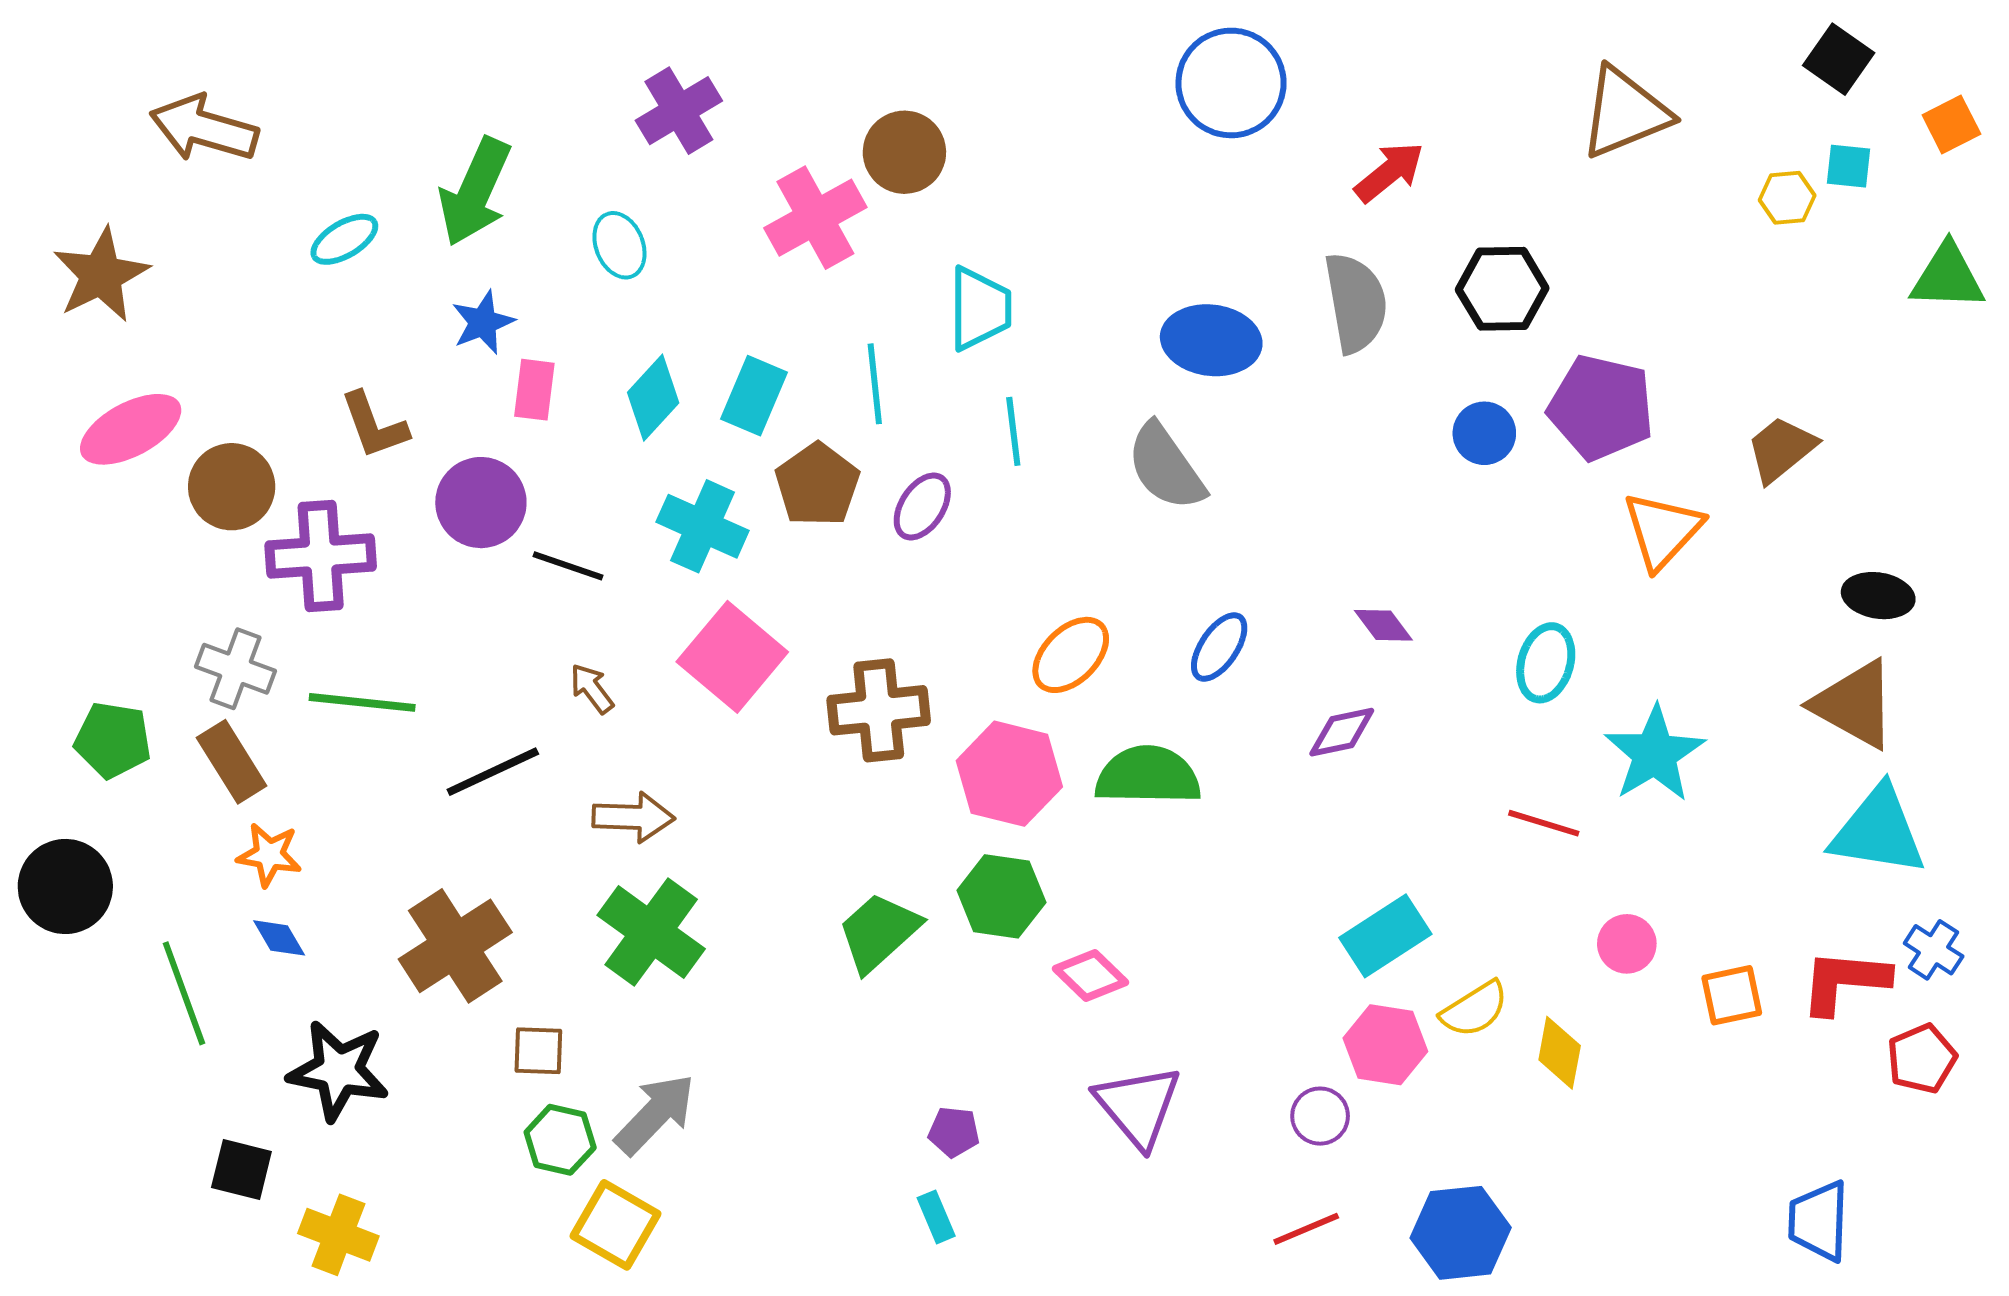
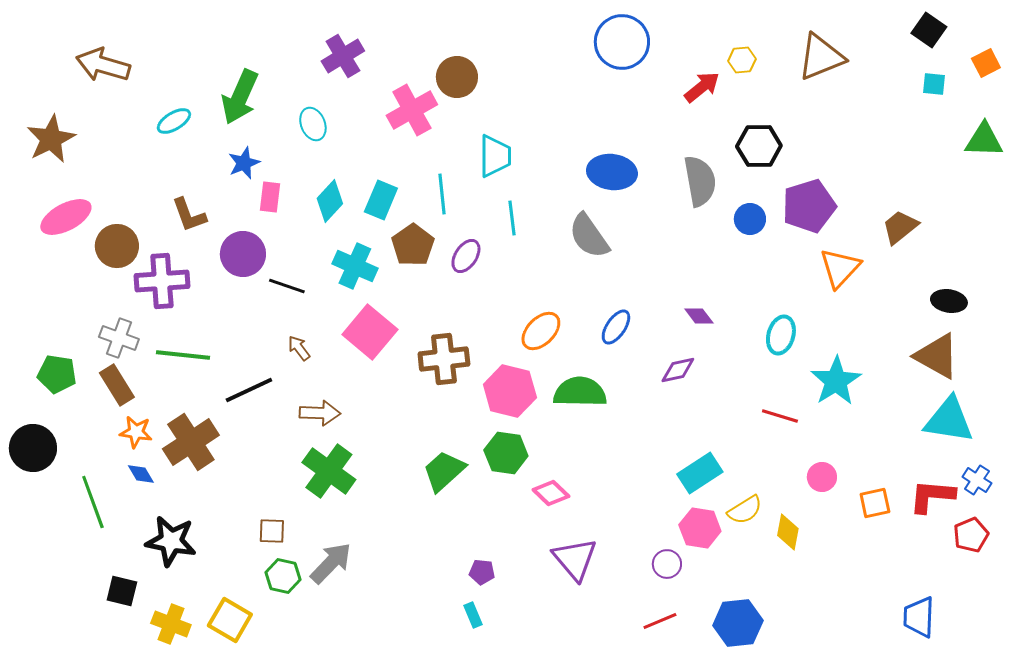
yellow hexagon: (1787, 198) -> (742, 60), moved
gray semicircle: (1356, 303) -> (700, 181), moved
purple pentagon: (1601, 408) -> (809, 206), turned -30
brown cross: (455, 946) -> (191, 442), moved
yellow square: (616, 1225) -> (230, 620), moved

